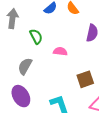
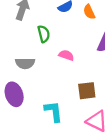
gray semicircle: (25, 66) -> (25, 63), turned -132

